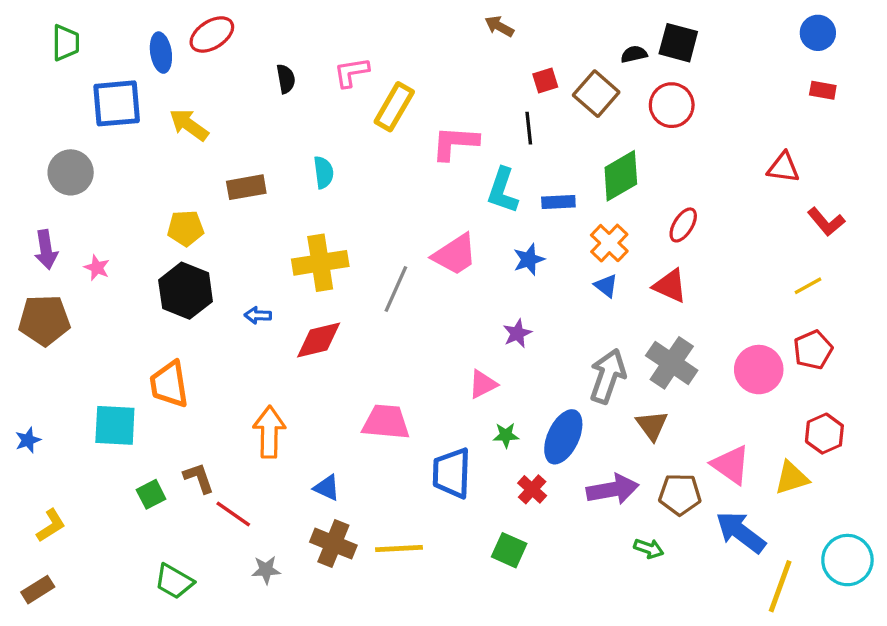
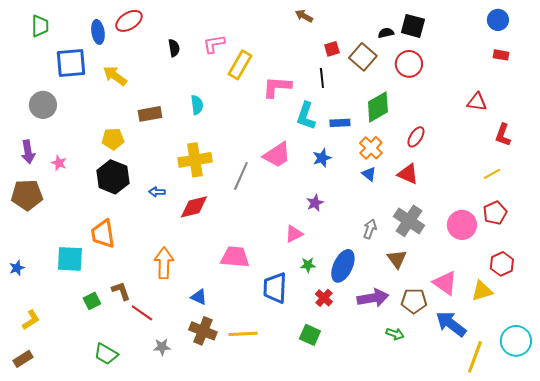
red L-shape: (826, 222) -> (503, 135), turned 60
gray arrow: (608, 376) -> (370, 229), size x0.6

